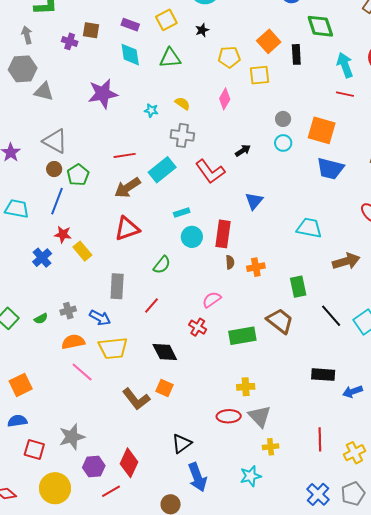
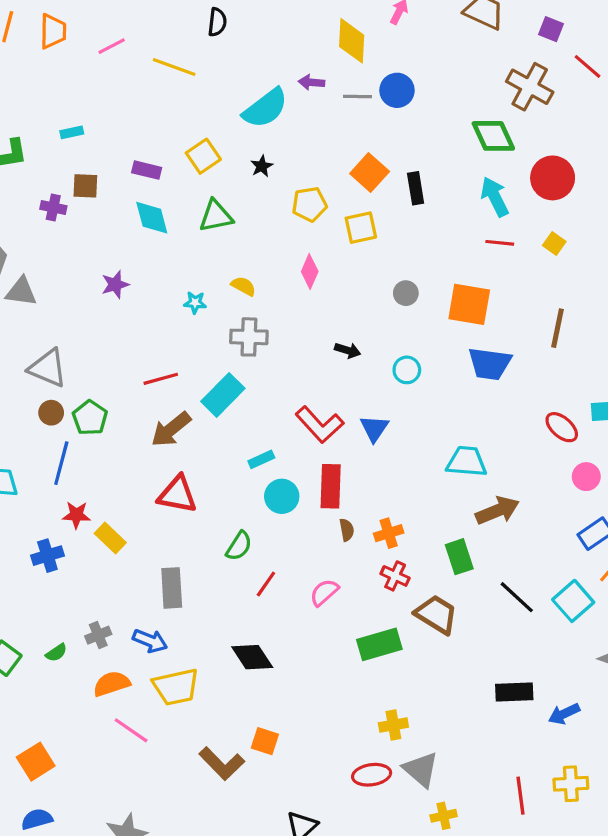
green diamond: (320, 26) -> (493, 136), moved
purple star: (103, 94) -> (115, 285), size x0.6
cyan circle: (283, 143) -> (407, 370), moved
black arrow: (243, 151) -> (348, 350), turned 56
red L-shape: (210, 171) -> (320, 425), moved
red triangle: (127, 229) -> (177, 495), turned 36
blue cross: (42, 258) -> (47, 556), turned 30
brown arrow: (346, 261) -> (497, 511), moved
red line: (151, 305) -> (266, 584), moved
red cross: (198, 327) -> (395, 576), moved
black diamond: (165, 352) -> (252, 657), moved
yellow cross: (354, 453) -> (571, 784), moved, turned 30

